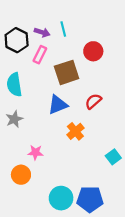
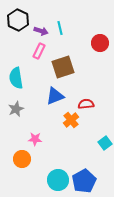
black hexagon: (17, 40) -> (18, 20), moved
red circle: (93, 51) -> (100, 43), moved
red semicircle: (93, 101) -> (86, 104), moved, turned 35
blue pentagon: (90, 199) -> (84, 181), turned -30

